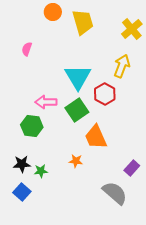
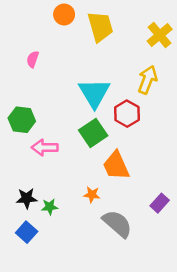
pink arrow: (46, 102) -> (45, 147), moved
green hexagon: (32, 126) -> (22, 120), moved
gray semicircle: (115, 193) -> (117, 224), moved

